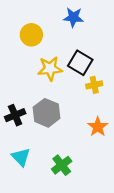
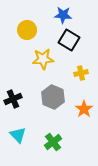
black square: (80, 63) -> (69, 40), moved
gray hexagon: (47, 113) -> (53, 97), moved

